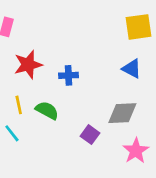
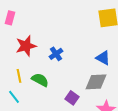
blue triangle: (132, 69) -> (103, 58), moved
blue cross: (68, 75) -> (56, 54), turned -32

